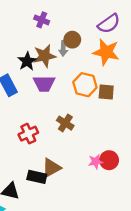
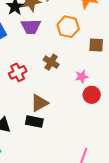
brown square: (106, 92) -> (96, 45), moved
pink star: (96, 162) -> (82, 77), moved
black rectangle: (37, 177) -> (34, 122), moved

